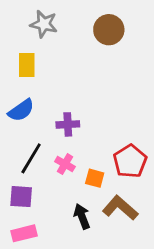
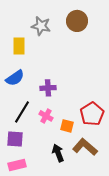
gray star: (44, 24) -> (41, 26), moved

